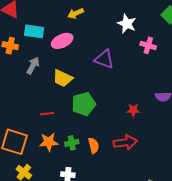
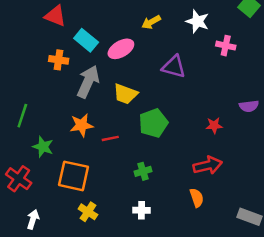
yellow arrow: (76, 13) -> (151, 22), moved
cyan rectangle: (34, 31) -> (86, 40), turned 36
gray arrow: (33, 66) -> (88, 82), size x1.5
orange star: (49, 142) -> (82, 125), moved
orange semicircle: (94, 146) -> (197, 198), moved

